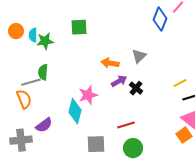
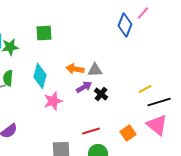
gray triangle: (139, 56) -> (95, 70), moved, turned 42
cyan diamond: (75, 111) -> (40, 76), moved
orange square: (184, 135) -> (128, 133), moved

